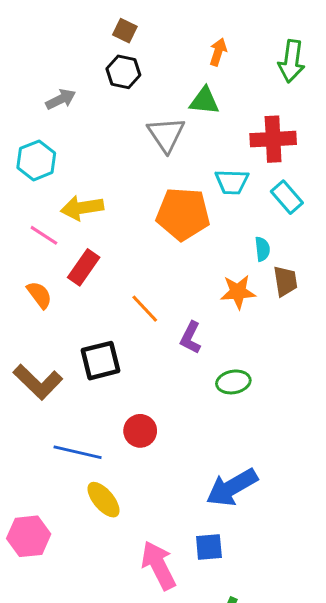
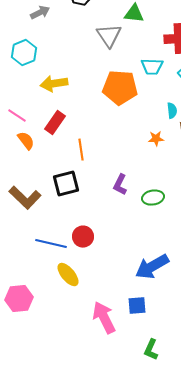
pink line: (44, 235) -> (17, 116), moved
orange star: (238, 292) -> (156, 139), size x0.7
orange line: (145, 309) -> (81, 150), moved, turned 35
purple L-shape: (191, 338) -> (120, 185), moved
red circle: (140, 431) -> (83, 237), moved

